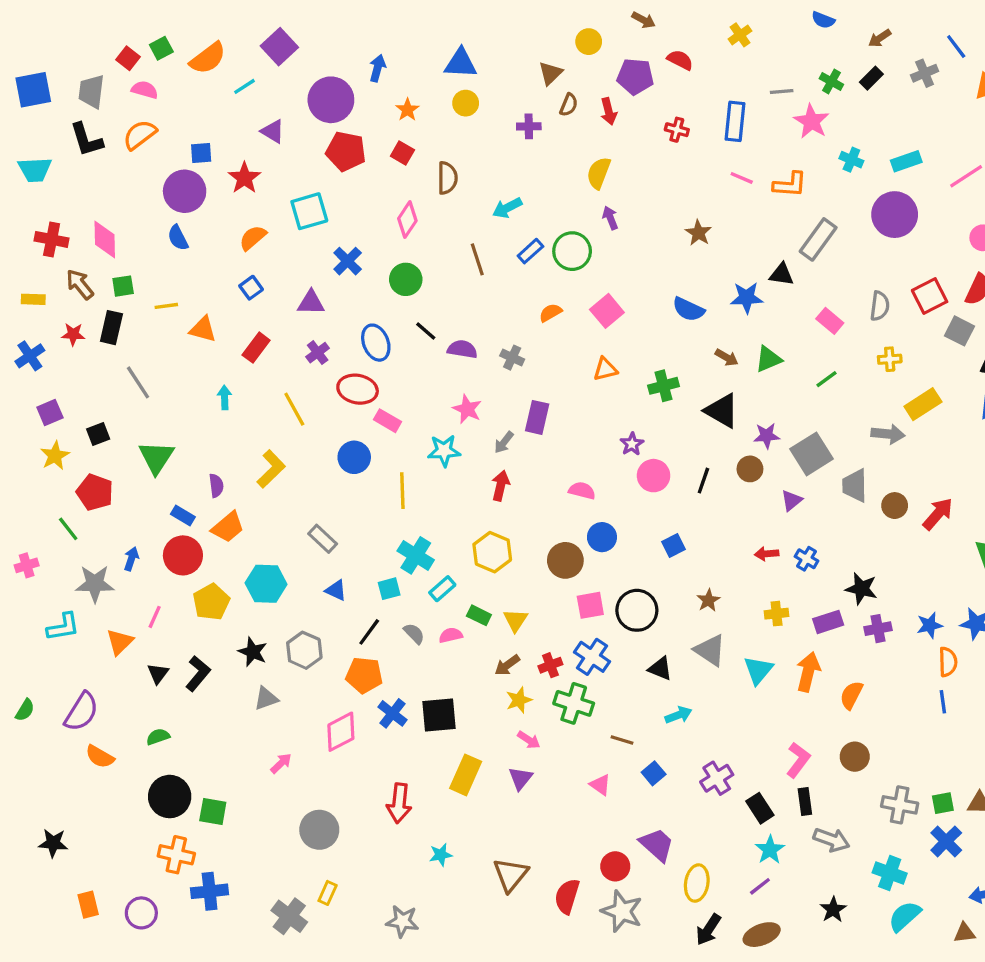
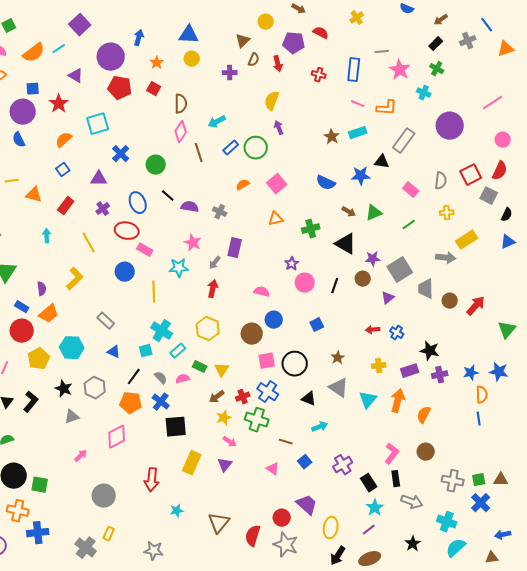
orange semicircle: (208, 58) -> (34, 53), moved
green cross: (831, 81) -> (437, 69), moved
cyan rectangle: (906, 161) -> (358, 133), moved
pink diamond: (407, 220) -> (181, 132), moved
blue cross: (392, 713) -> (161, 402), moved

